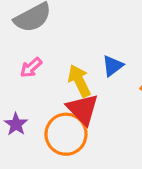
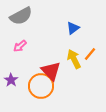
blue triangle: (113, 66) -> (73, 28), moved
yellow arrow: (79, 81) -> (74, 59), moved

